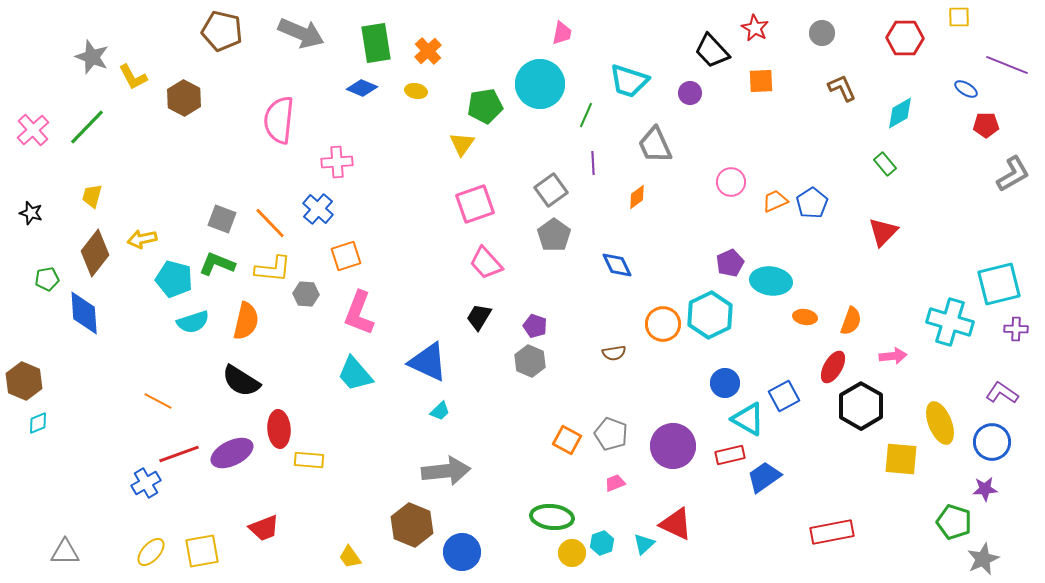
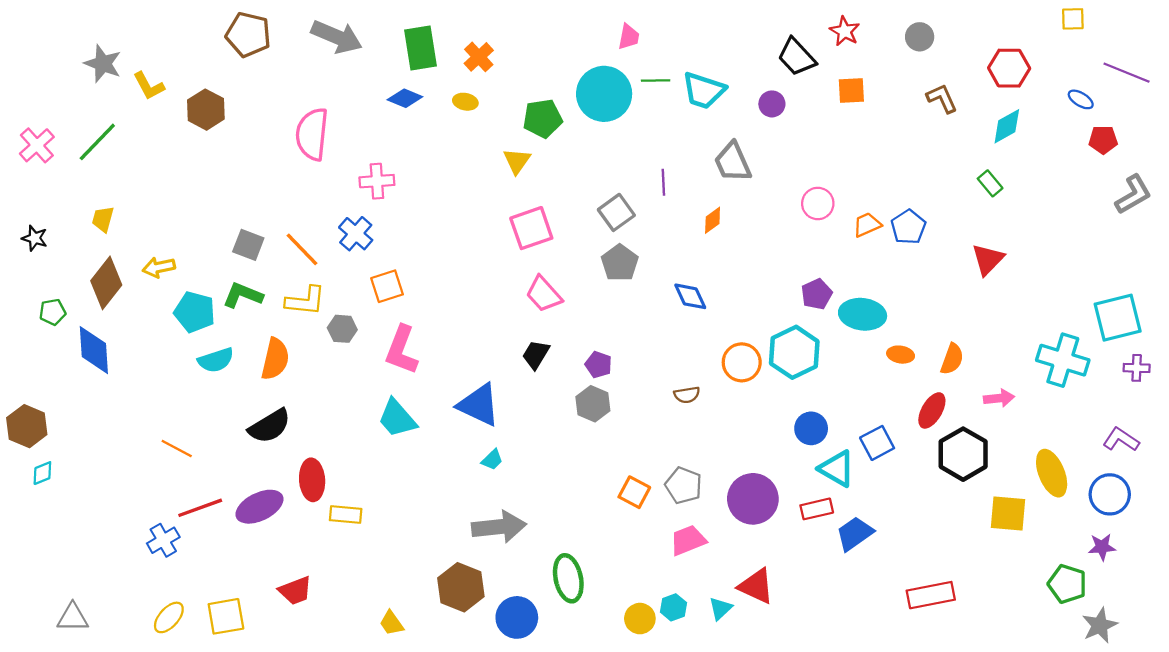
red hexagon: (905, 38) -> (1009, 68), moved
green line: (586, 115) -> (656, 80), moved, turned 65
black semicircle: (241, 381) -> (270, 426), turned -63
pink trapezoid: (615, 483) -> (688, 540), size x1.6
green ellipse: (552, 517) -> (568, 578), moved, turned 72

